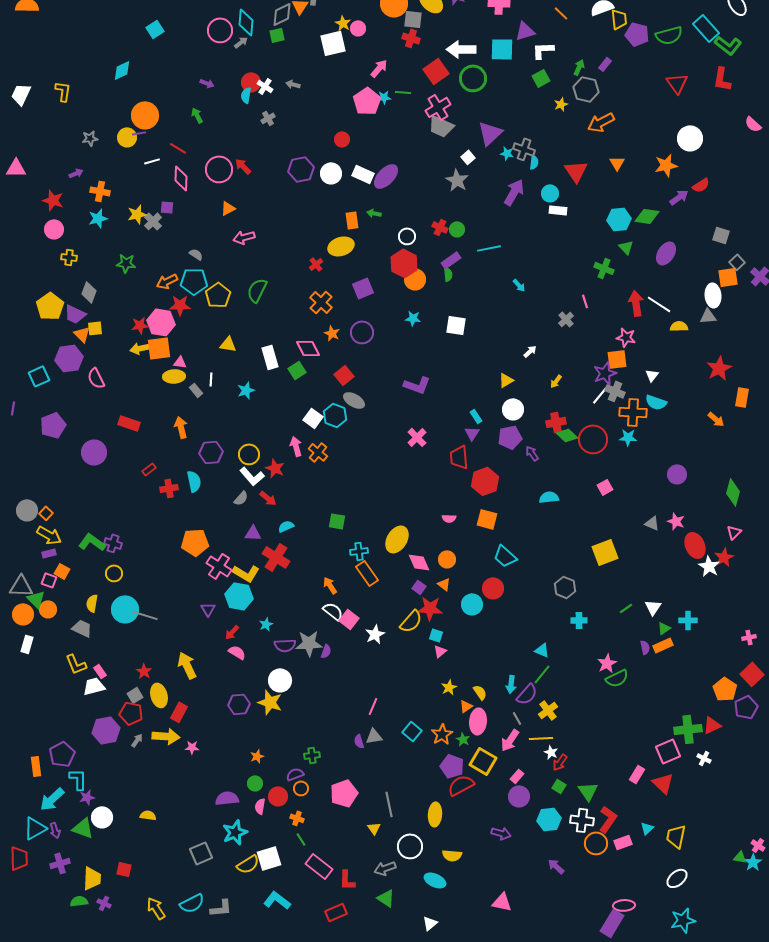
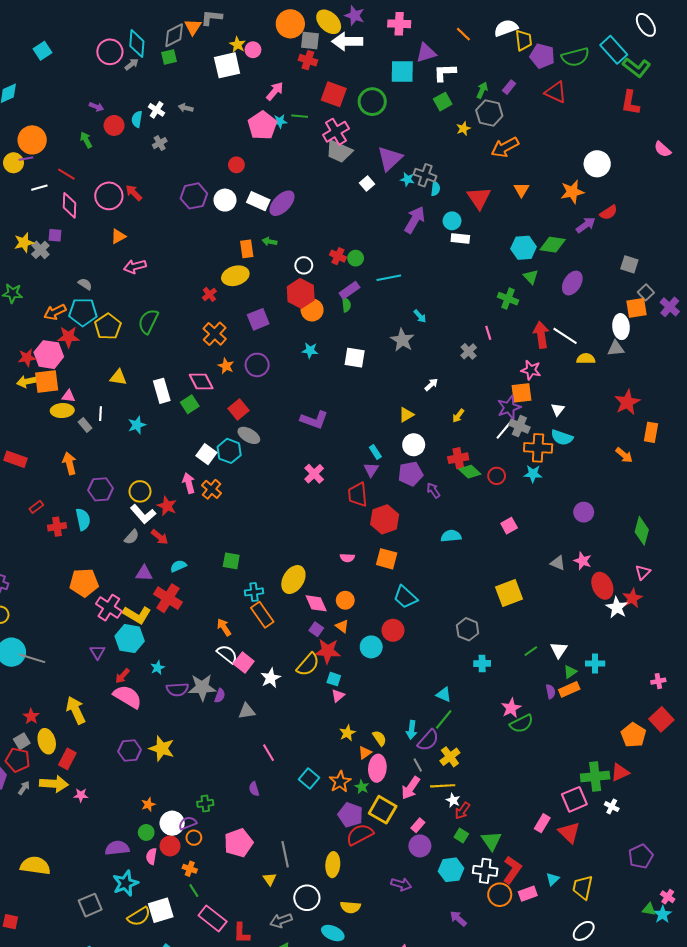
white arrow: (461, 49) -> (347, 41), moved
red square: (436, 71) -> (334, 94), turned -35
red circle: (251, 82) -> (114, 125), moved
red triangle: (677, 83) -> (556, 92), moved, turned -30
gray star: (457, 180) -> (402, 340), moved
red circle: (593, 439) -> (497, 476), size x0.6
pink semicircle: (237, 652) -> (128, 697), size x1.6
white circle: (280, 680) -> (172, 823), moved
pink line: (373, 706) -> (269, 753), turned -54
purple pentagon: (746, 707) -> (641, 856), moved
gray triangle: (374, 736) -> (247, 711), moved
yellow semicircle: (148, 815) -> (35, 866), size x1.8

